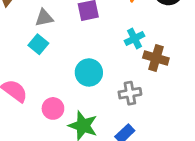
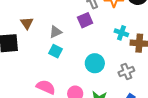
cyan cross: (135, 38) -> (121, 33), turned -32

